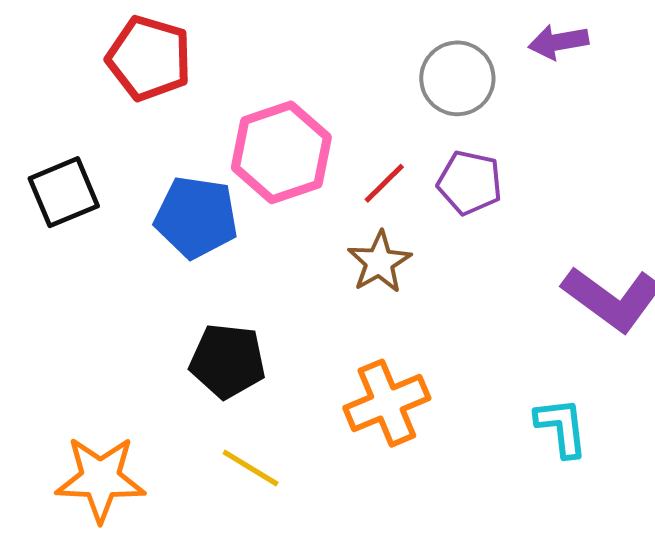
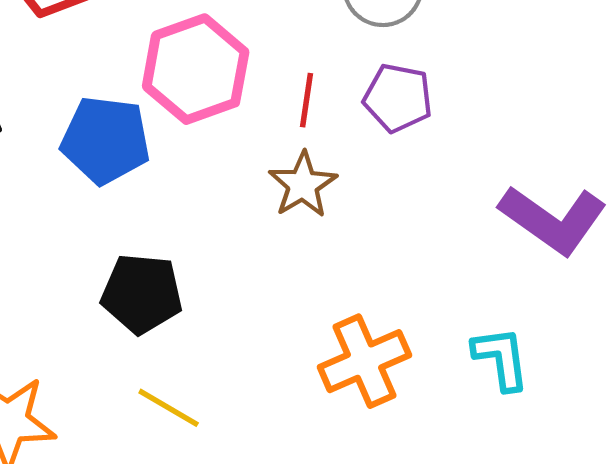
red line: (384, 183) -> (307, 100), turned -36
orange cross: (387, 403) -> (364, 361), moved

